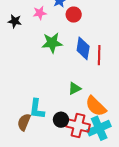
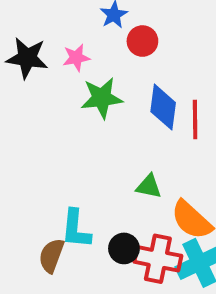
pink star: (40, 13) -> (76, 58), moved
black star: (15, 21) -> (27, 58), size x1.5
green triangle: (75, 88) -> (149, 186), turned 40

